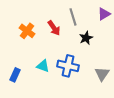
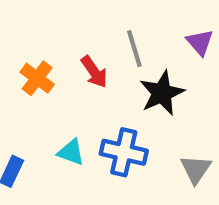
purple triangle: (104, 14) -> (200, 42), turned -40
black star: (86, 38) -> (162, 93), size x1.5

